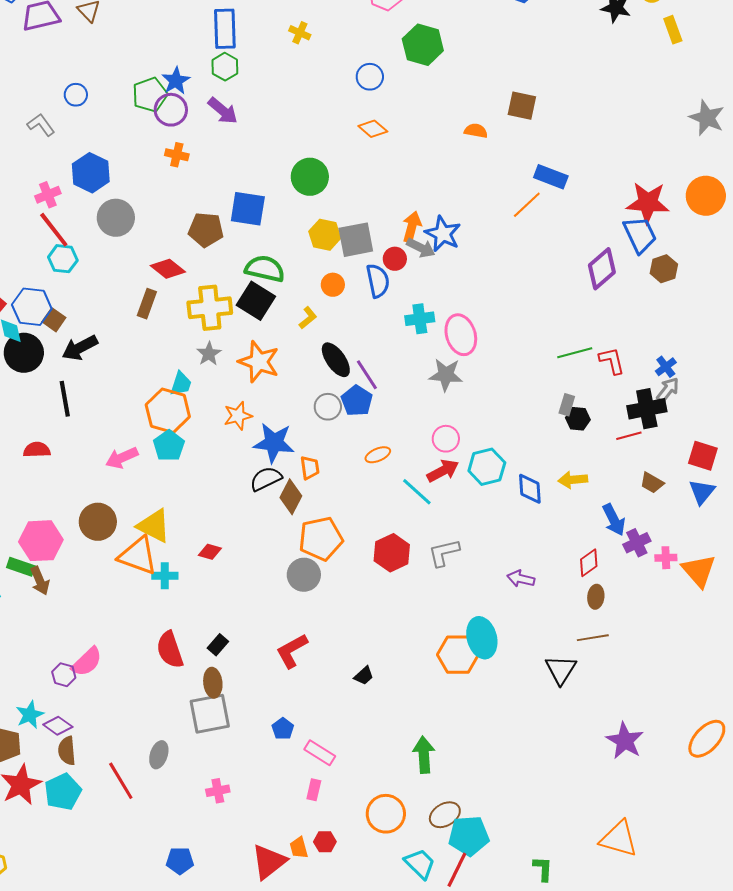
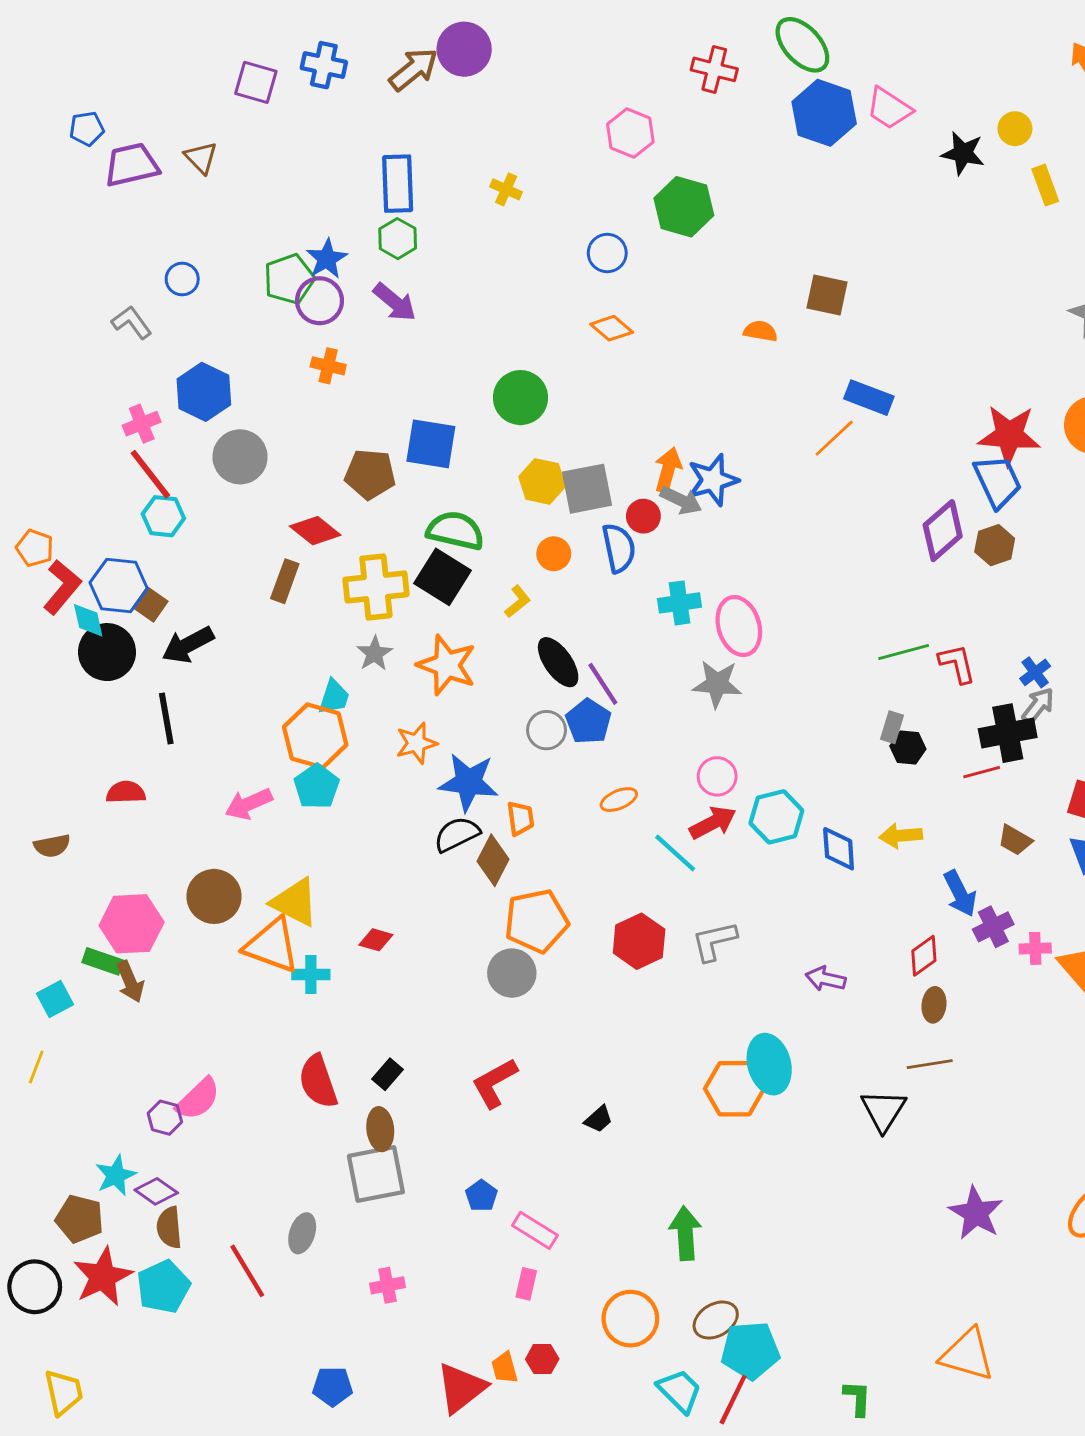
blue star: (443, 234) -> (713, 480), turned 30
brown hexagon: (664, 269) -> (995, 545), moved

